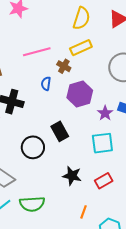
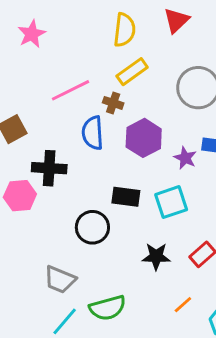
blue semicircle: (46, 84) -> (93, 133), size x1.6
black rectangle: (60, 131) -> (126, 197), turned -42
cyan square: (102, 143) -> (171, 202), moved
orange line: (84, 212) -> (183, 305), turned 40

